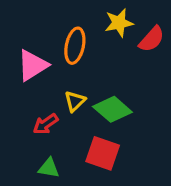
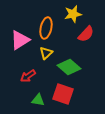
red semicircle: (152, 39) -> (86, 34), moved
yellow triangle: (75, 101) -> (46, 53), moved
green triangle: (49, 168) -> (38, 100), moved

